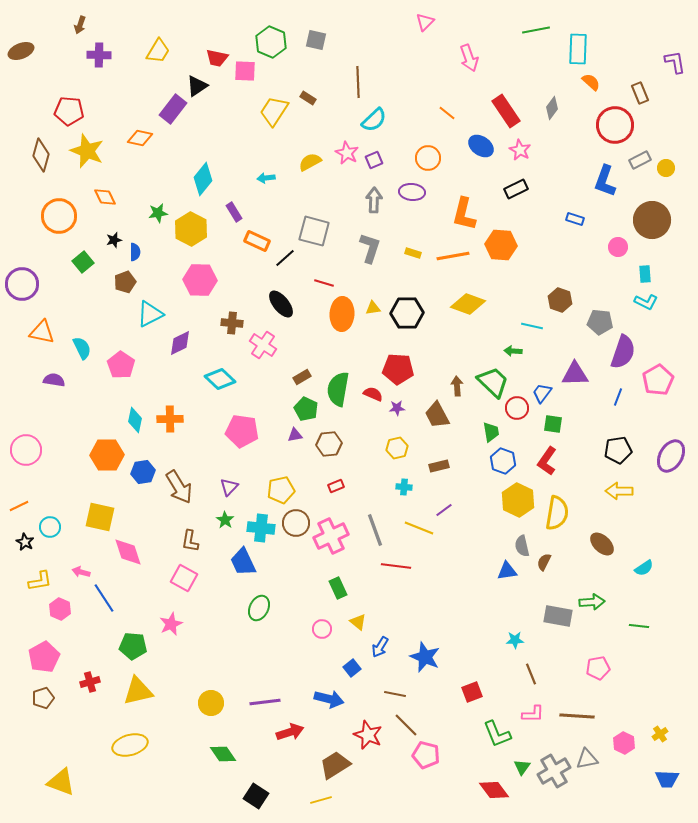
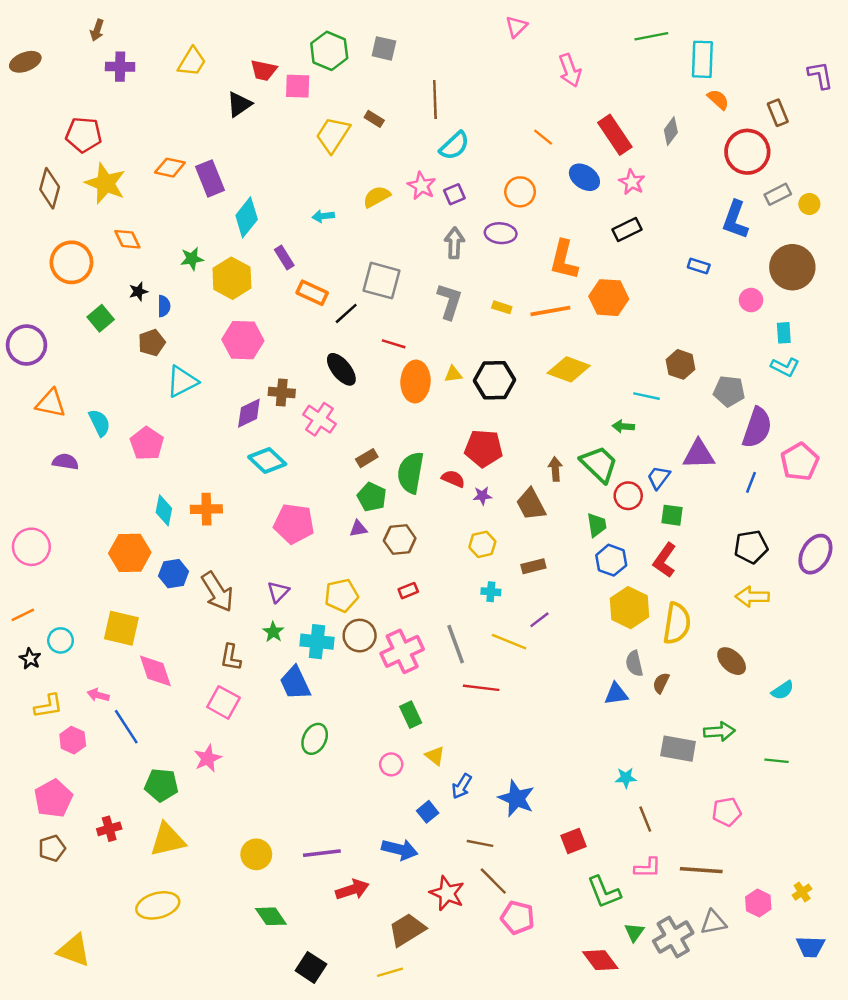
purple rectangle: (173, 109) -> (210, 178), moved, turned -60
purple diamond: (180, 343) -> (249, 413), moved

